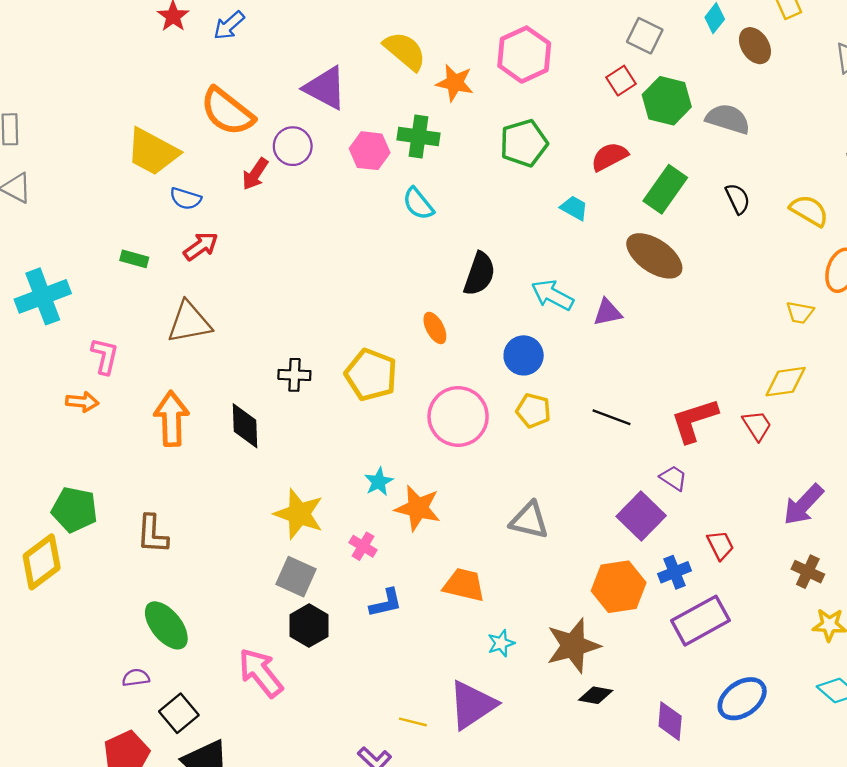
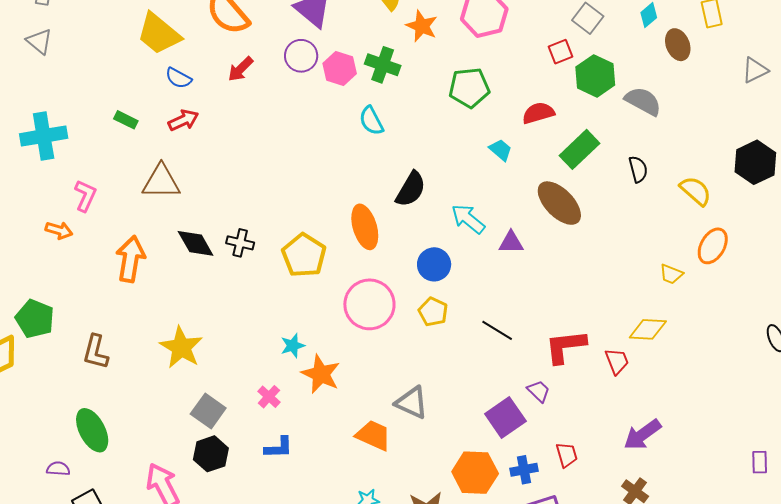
purple circle: (293, 146) -> (301, 56), moved
orange ellipse: (435, 328) -> (365, 227), size x1.6
black diamond: (245, 426) -> (196, 243), moved, turned -39
yellow star: (299, 514) -> (181, 347), moved
orange trapezoid: (464, 585) -> (373, 435), moved

